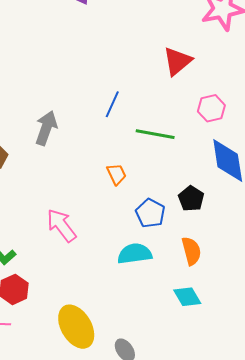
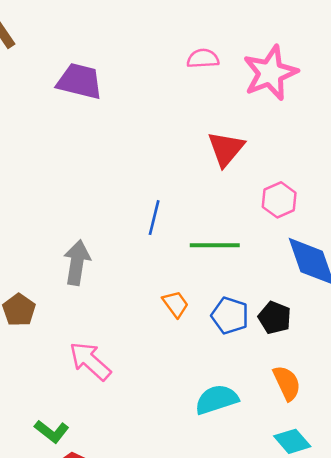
blue pentagon: (150, 213) -> (230, 316), moved
pink arrow: (61, 225) -> (90, 361), moved

